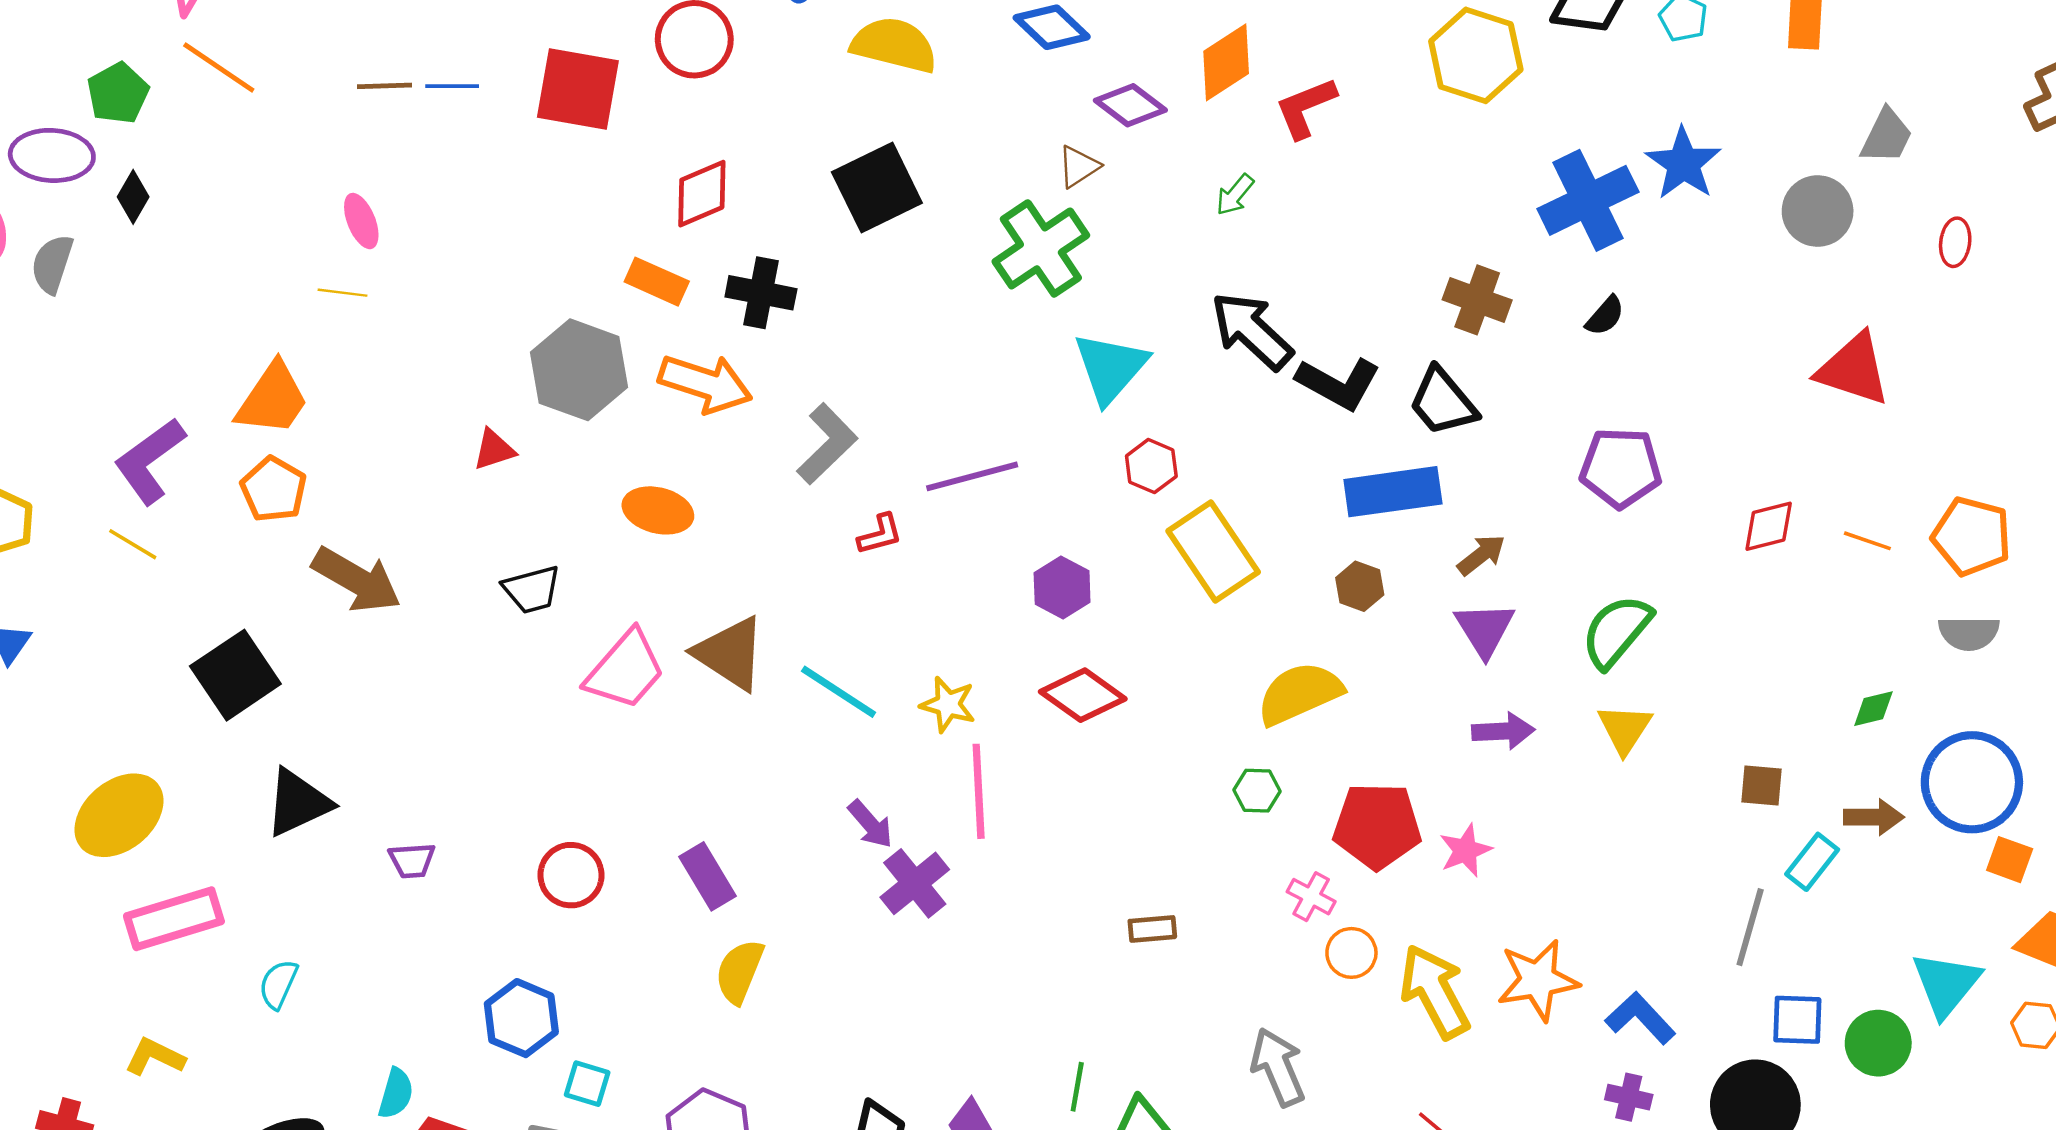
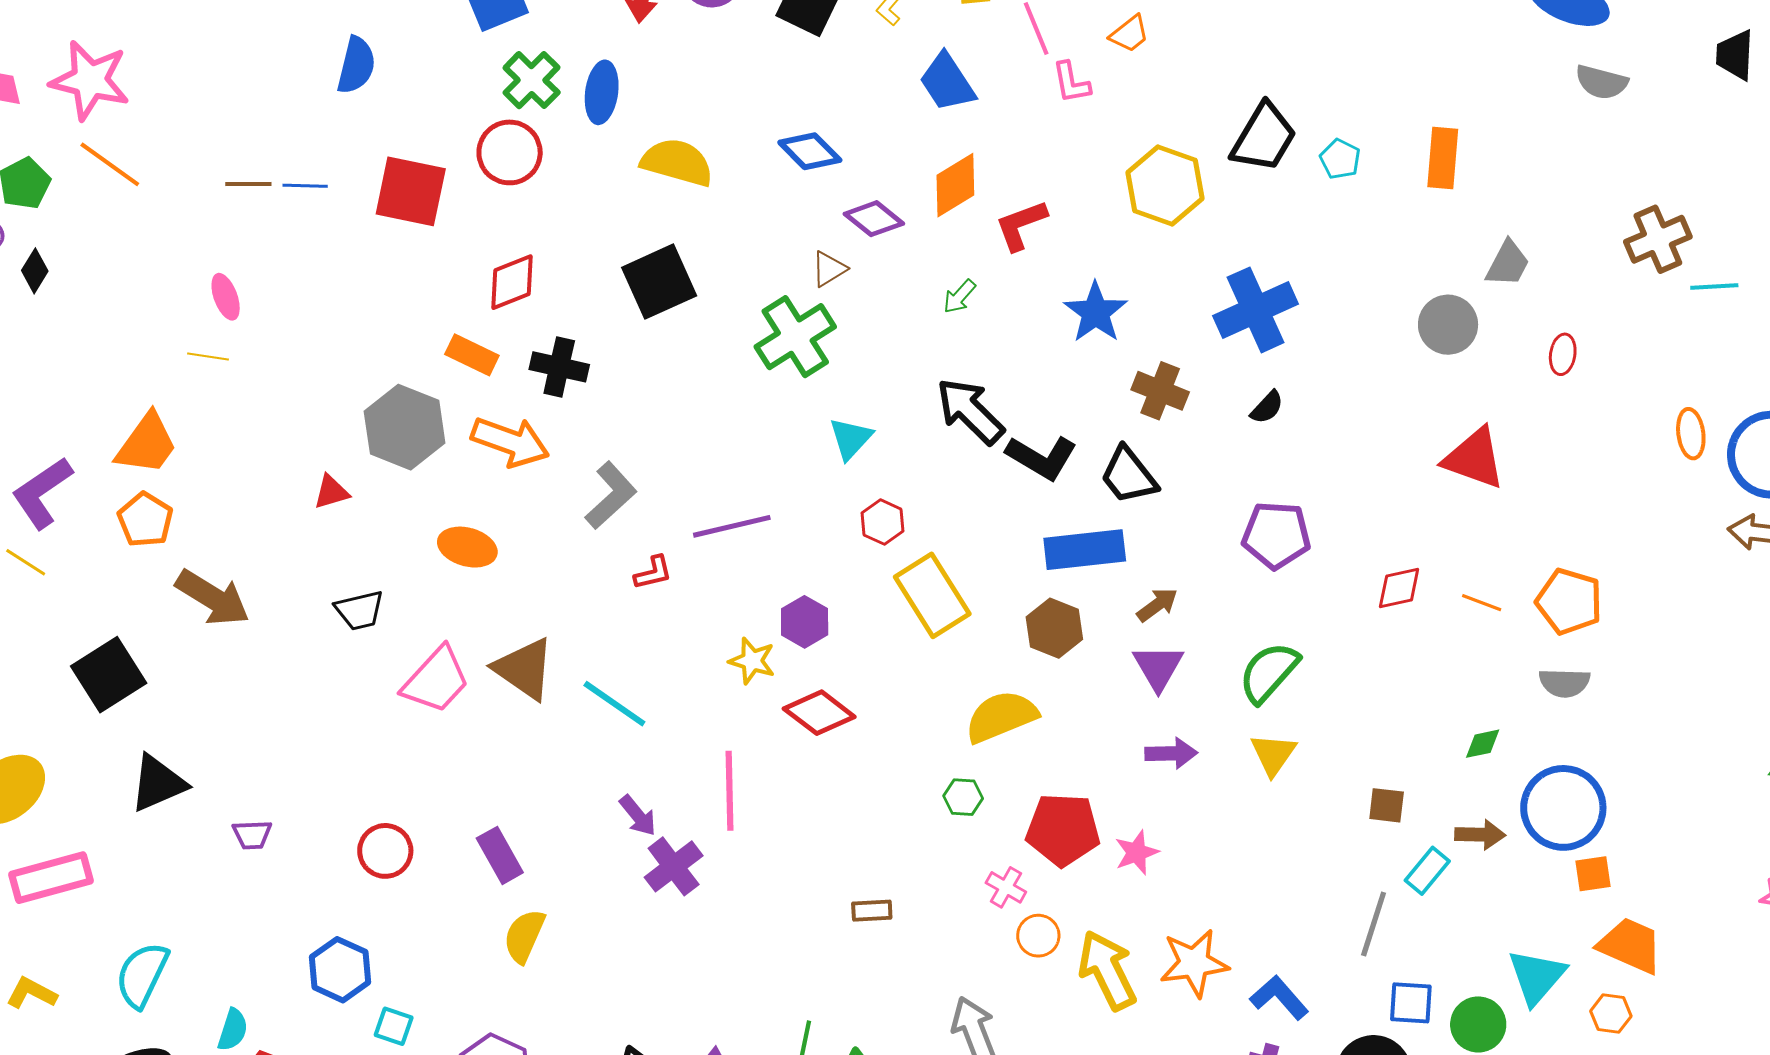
blue star: (1683, 164) -> (1096, 312), moved
cyan triangle: (1110, 368) -> (851, 438), size x0.7
brown hexagon: (1360, 586) -> (1054, 628), size x1.4
yellow star: (948, 704) -> (752, 661), moved
orange square: (2010, 860) -> (1593, 874), turned -30
cyan semicircle: (278, 984) -> (142, 975), moved, size x1.6

